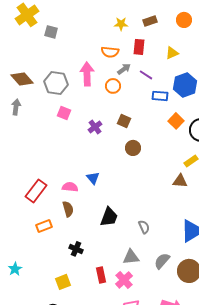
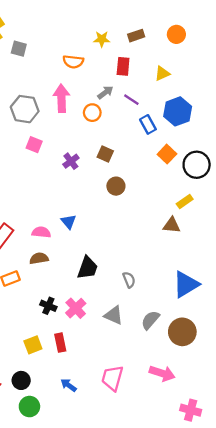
orange semicircle: (110, 52) -> (73, 62), moved
blue rectangle: (160, 96) -> (148, 124), turned 56
brown semicircle: (68, 209) -> (39, 258), turned -84
gray triangle: (131, 257) -> (114, 315), turned 30
red rectangle: (101, 275) -> (60, 343), moved
pink cross: (124, 280) -> (76, 308), moved

